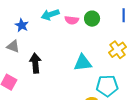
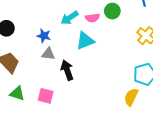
gray triangle: (13, 46) -> (48, 54), moved
cyan triangle: (83, 63) -> (85, 41), moved

